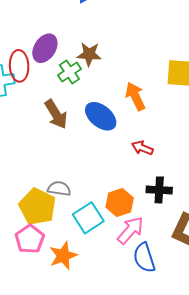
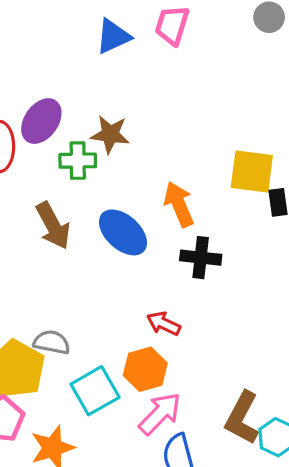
green cross: (69, 72) -> (78, 161), turned 30
red arrow: (142, 148) -> (164, 324), moved
black cross: (159, 190) -> (201, 258), moved

